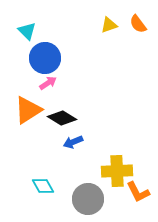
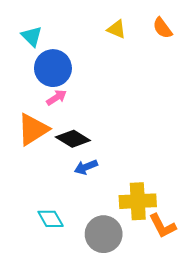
yellow triangle: (109, 25) -> (117, 29), moved, turned 42

